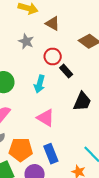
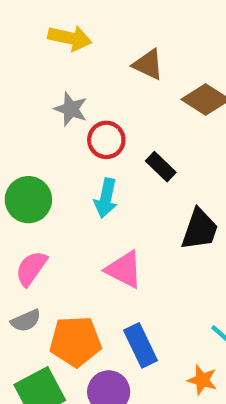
brown triangle: (53, 23) -> (148, 64), moved
red circle: (53, 56) -> (106, 140), moved

